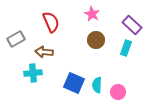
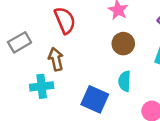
brown arrow: (44, 52) -> (56, 59), turned 72
cyan semicircle: (97, 85) -> (125, 81), moved

